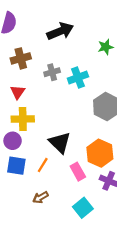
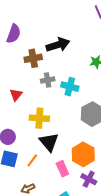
brown cross: (21, 58) -> (33, 58), moved
cyan cross: (78, 77) -> (70, 87), turned 30
yellow cross: (23, 119) -> (39, 118), moved

